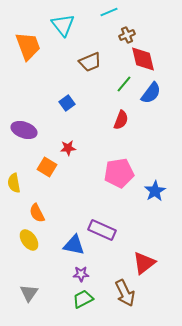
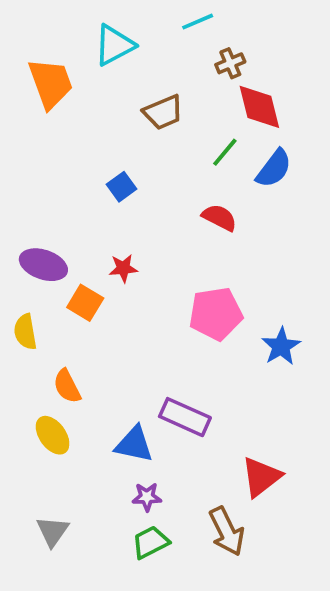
cyan triangle: (63, 25) -> (114, 45), turned 40
red semicircle: (121, 120) -> (219, 217), turned -84
purple ellipse: (24, 130) -> (43, 265), moved

